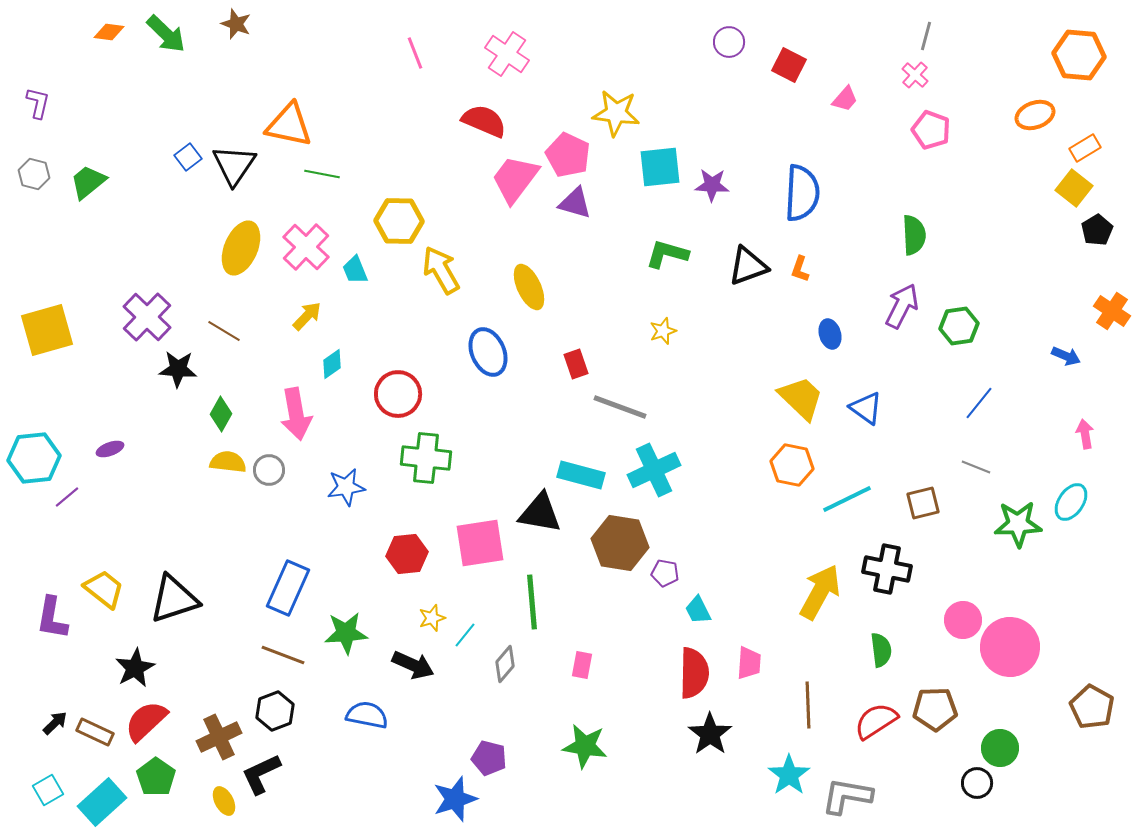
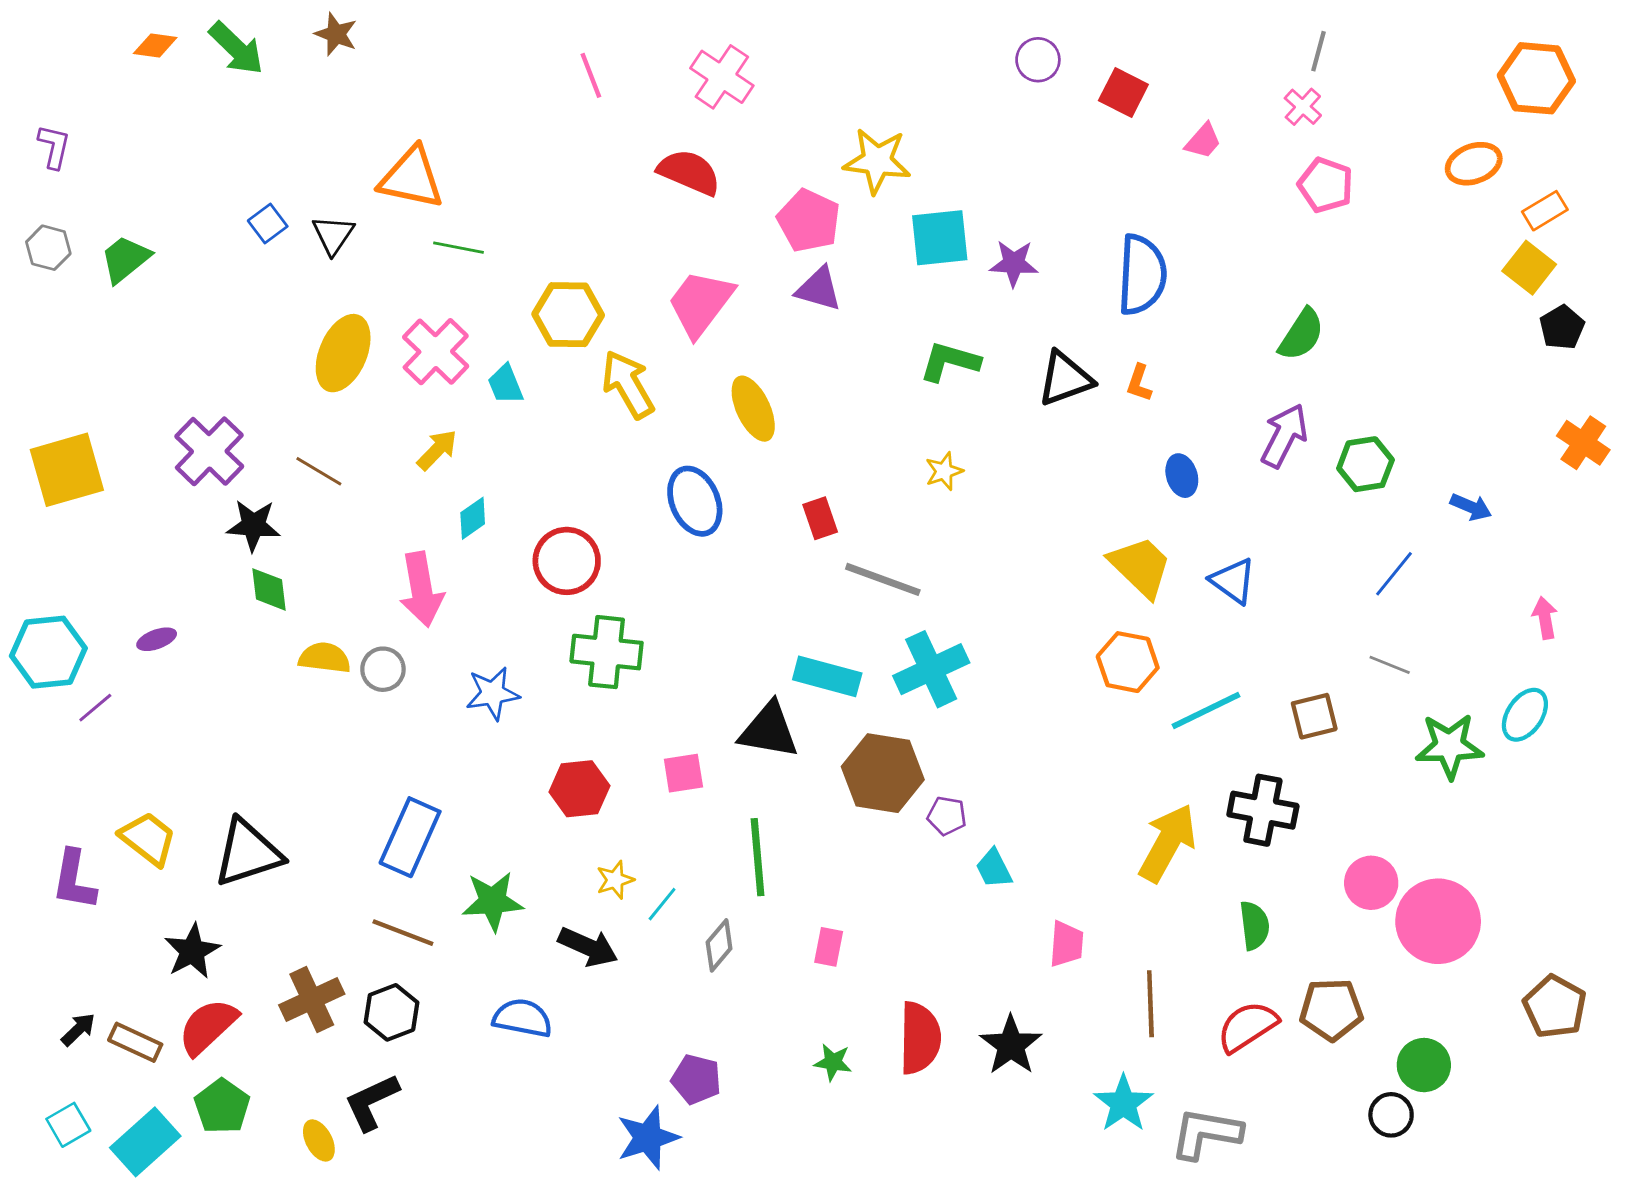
black triangle: (234, 165) -> (333, 235), size x0.7
pink trapezoid: (515, 179) -> (701, 303), moved
green semicircle: (914, 235) -> (1301, 335), turned 36
blue arrow: (1066, 356) -> (1471, 507), moved
green diamond: (221, 414) -> (269, 589), moved, turned -36
pink square: (480, 543) -> (683, 773), size x0.6
red semicircle: (694, 673) -> (920, 1038), moved
brown cross: (219, 737) -> (312, 1000), moved
green star: (585, 746) -> (833, 1062), size x0.6

